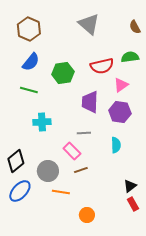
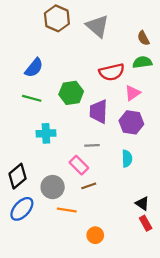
brown semicircle: (135, 27) -> (143, 38), moved
brown hexagon: (29, 29) -> (57, 18), moved
green hexagon: (63, 73) -> (71, 93), moved
black triangle: (130, 186) -> (142, 203), turned -48

